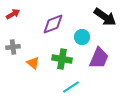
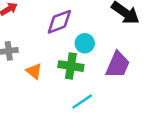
cyan circle: (82, 37) -> (85, 43), moved

